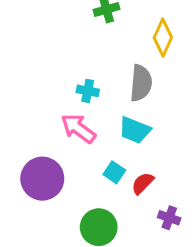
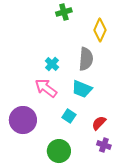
cyan cross: (88, 91) -> (52, 64), turned 32
red semicircle: (143, 183) -> (99, 123), moved

